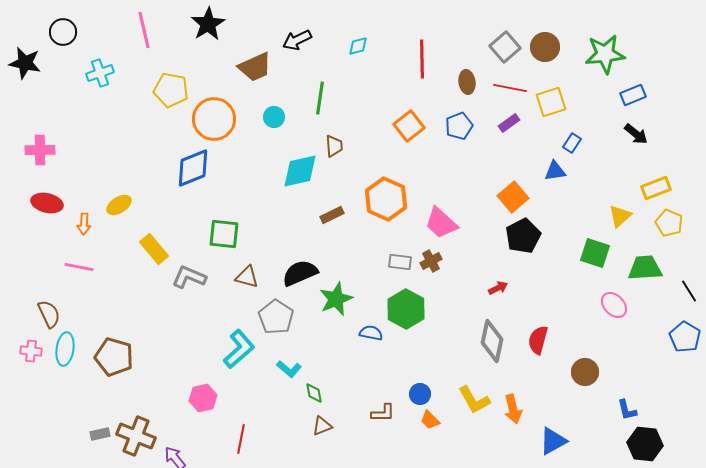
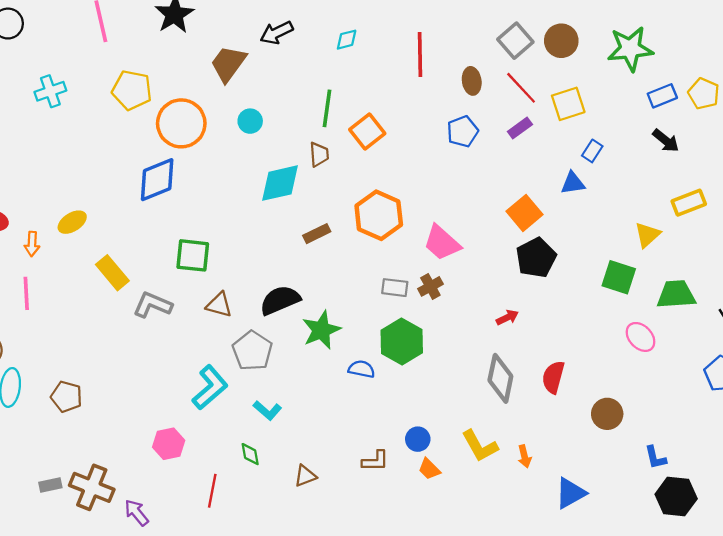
brown trapezoid: (255, 67) -> (228, 64), turned 150
cyan cross: (100, 73) -> (50, 91), moved
red line: (510, 88) -> (521, 88), turned 36
green line: (320, 98) -> (327, 108), moved
orange square: (409, 126) -> (367, 131), moved
yellow pentagon: (669, 223) -> (704, 94), moved
pink line: (79, 267) -> (26, 293), turned 76
brown pentagon: (114, 357) -> (66, 397), size x0.7
green diamond: (314, 393) -> (250, 454), moved
orange arrow: (513, 409) -> (525, 456), size x0.7

